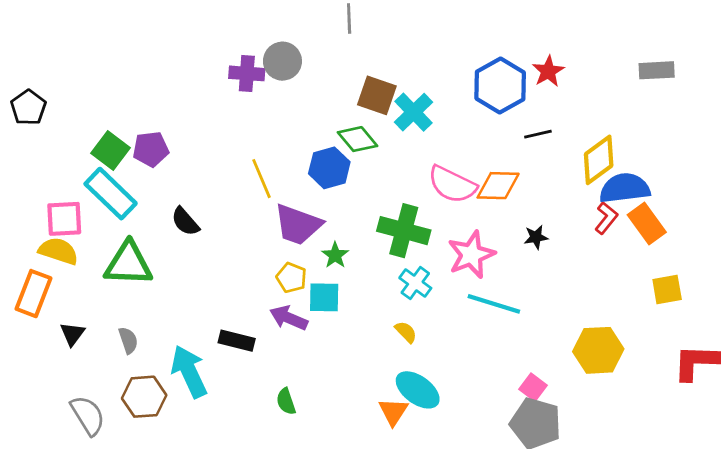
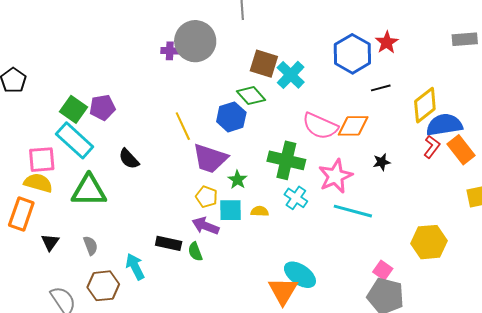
gray circle: (282, 61) -> (195, 41), size x1.5
purple cross: (247, 73) -> (170, 51), size x0.7
yellow semicircle: (406, 332) -> (260, 211), moved, turned -42
cyan arrow: (189, 372) -> (135, 267), size x0.7
green semicircle: (286, 401) -> (195, 252), moved
orange triangle: (393, 412) -> (283, 291), size x1.4

